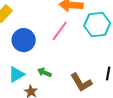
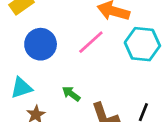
green arrow: (44, 72) -> (71, 94), moved

